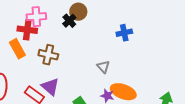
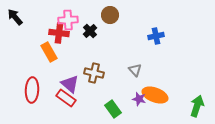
black cross: (69, 21) -> (90, 31), moved
brown cross: (48, 55) -> (94, 73), moved
purple triangle: (50, 87) -> (70, 84), moved

